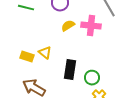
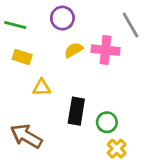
yellow triangle: (45, 53) -> (42, 88), turned -40
yellow rectangle: (27, 57) -> (22, 57), moved

